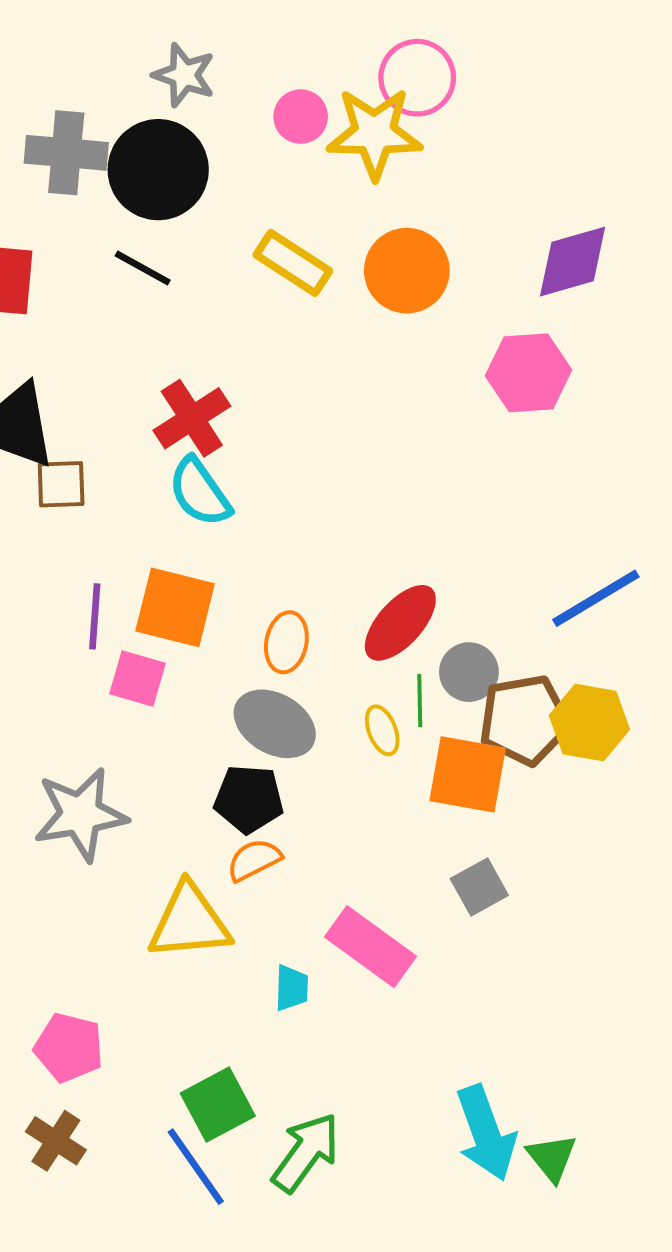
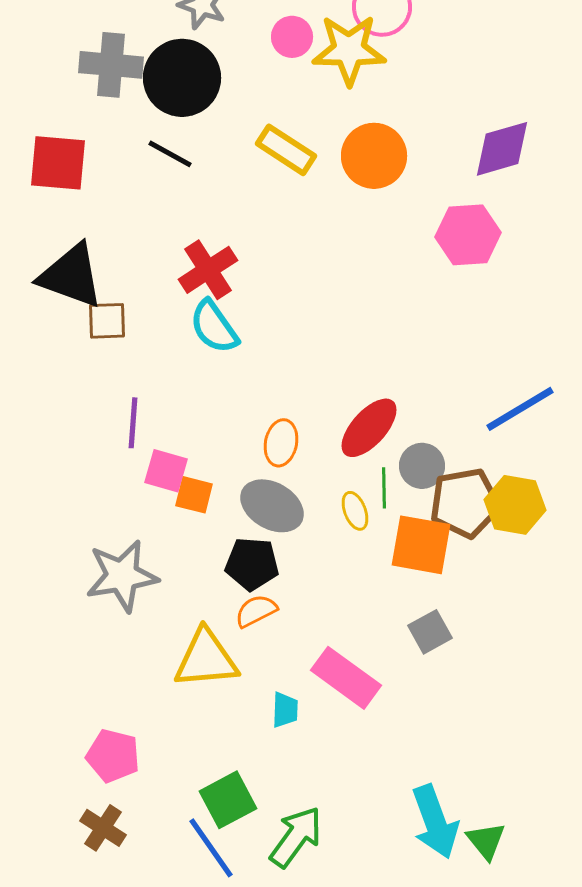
orange square: (175, 607) -> (194, 495), moved, size x0.6

